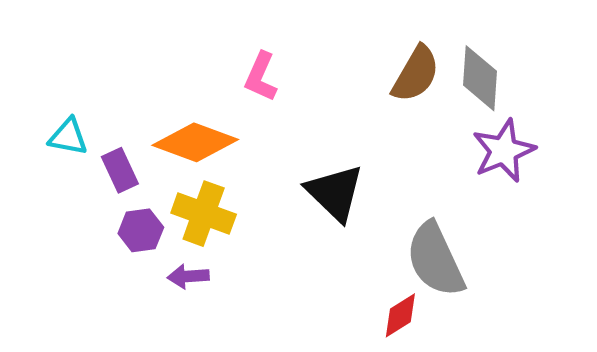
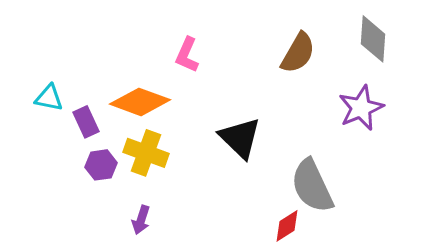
gray diamond: (480, 78) -> (373, 39), moved
purple arrow: (188, 276) -> (141, 220), moved, turned -68

